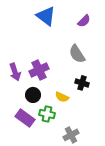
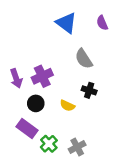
blue triangle: (46, 16) -> (66, 23), moved
purple semicircle: (84, 21) -> (102, 23), moved, turned 112
green cross: (47, 114) -> (49, 144), moved, turned 35

